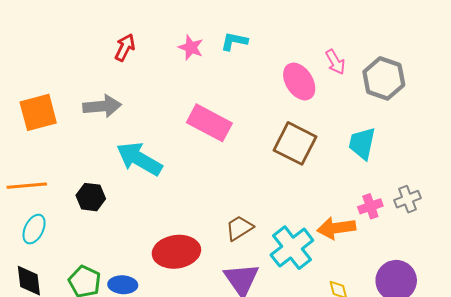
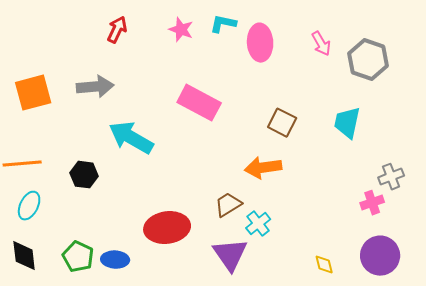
pink ellipse: (299, 82) -> (260, 43), moved, turned 30
brown square: (295, 143) -> (282, 123), size x0.7
pink cross: (370, 206) -> (372, 203), moved
orange arrow: (336, 228) -> (263, 168), moved
cyan cross: (292, 248) -> (258, 224), moved, size x0.6

